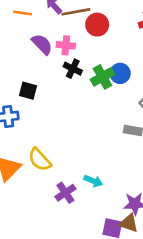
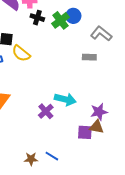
yellow semicircle: (40, 160) -> (21, 53), moved
cyan arrow: (93, 181) -> (65, 99), size x1.5

